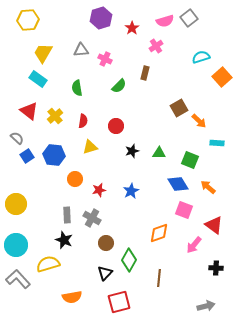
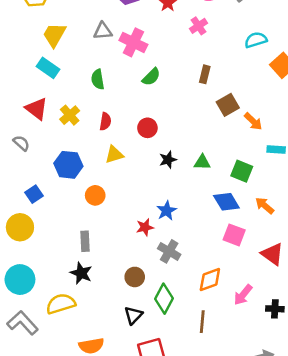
pink cross: (105, 59) -> (133, 42), size x1.5
brown rectangle: (145, 73) -> (205, 74), moved
blue square: (27, 156) -> (34, 194), moved
red star: (99, 190) -> (145, 227), moved
gray cross: (92, 218) -> (169, 251), moved
orange diamond: (159, 233) -> (210, 280), moved
pink arrow: (194, 245) -> (243, 295), moved

